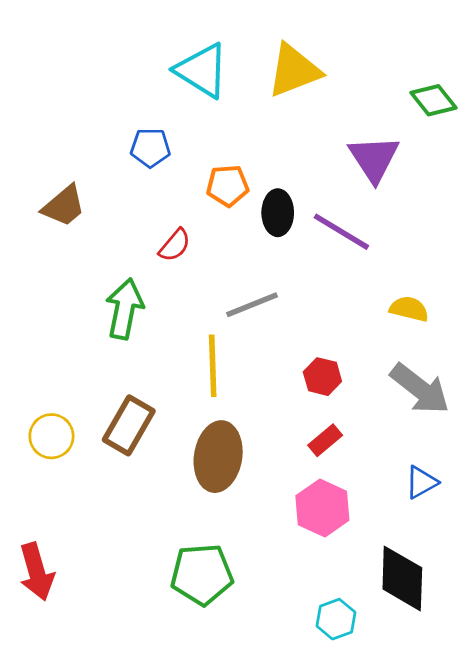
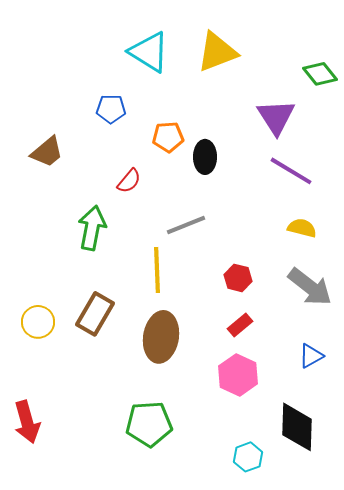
purple line: (341, 232) -> (291, 171), moved

